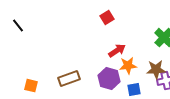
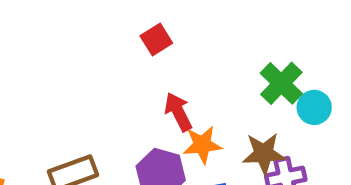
red arrow: (117, 51) -> (178, 112), turned -84

